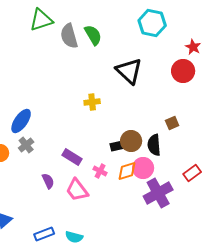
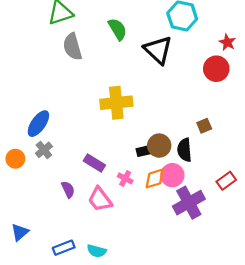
gray semicircle: (69, 36) -> (72, 47), moved
black triangle: (129, 71) -> (158, 50), moved
yellow cross: (92, 102) -> (116, 103), size x1.8

